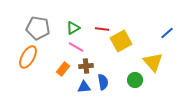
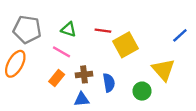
green triangle: (73, 28) -> (69, 29), turned 48
pink line: (76, 47) -> (61, 52), moved
blue semicircle: (103, 82) -> (109, 83), moved

